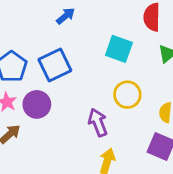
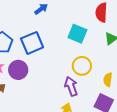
purple arrow: (98, 122) -> (71, 86), moved

